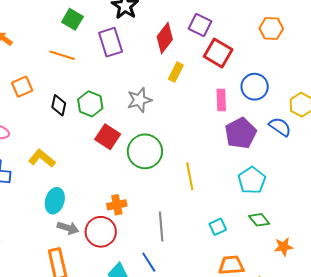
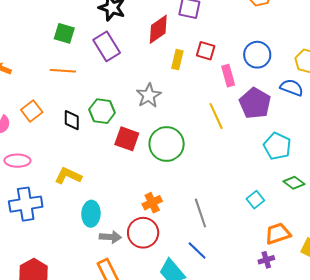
red diamond: (165, 38) -> (158, 29), turned 32
red square: (218, 53) -> (206, 51), moved, size x0.7
yellow line: (190, 176) -> (216, 116), moved

